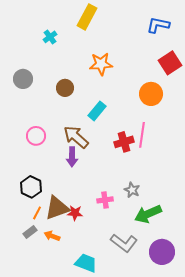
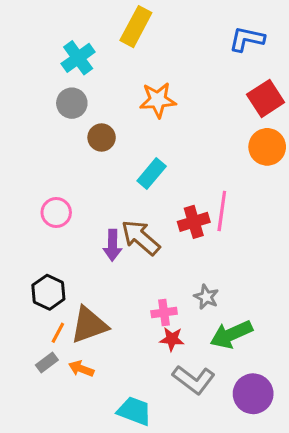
cyan cross: (50, 37) -> (78, 58), size x1.5
gray circle: (23, 79) -> (72, 103), moved
orange circle: (151, 94) -> (267, 147), moved
brown arrow: (76, 137) -> (141, 238), moved
red star: (75, 213) -> (172, 339), moved

